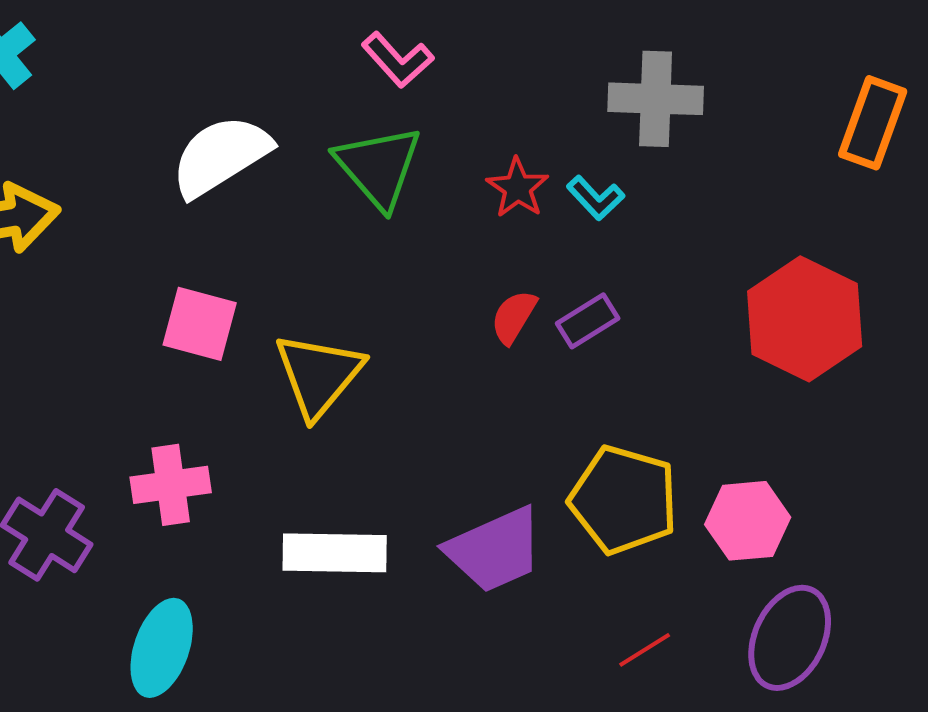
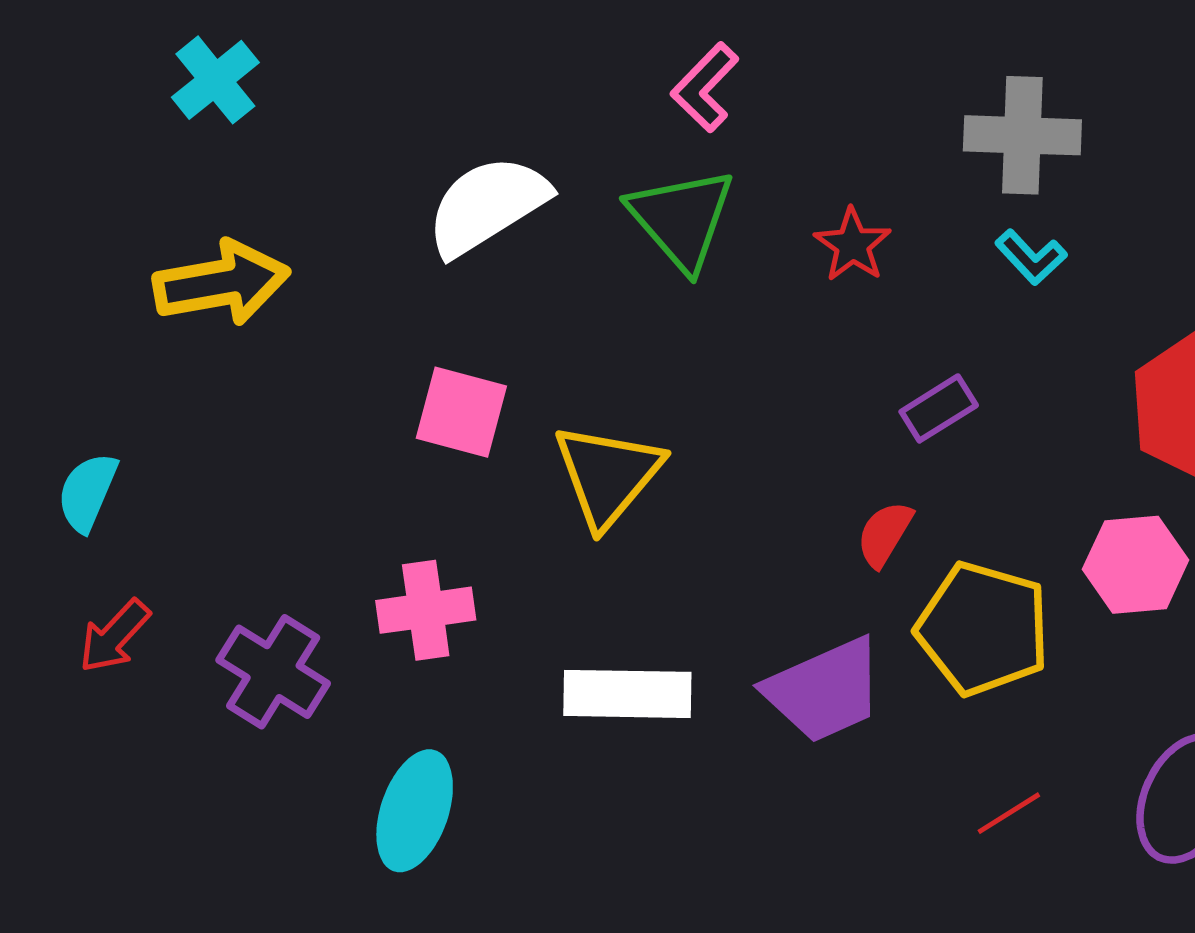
pink L-shape: (398, 60) -> (705, 87), turned 86
cyan L-shape: (596, 198) -> (1031, 257), moved
red semicircle: (514, 317) -> (885, 534), moved
pink hexagon: (748, 521) -> (1136, 565), moved

